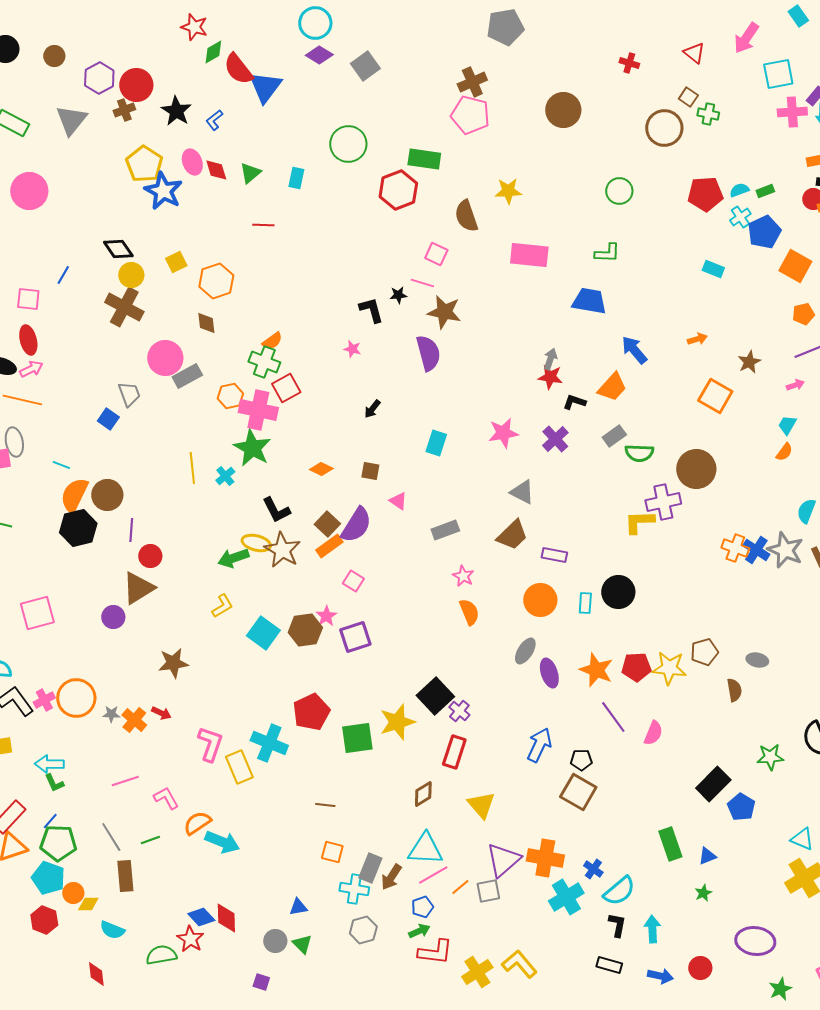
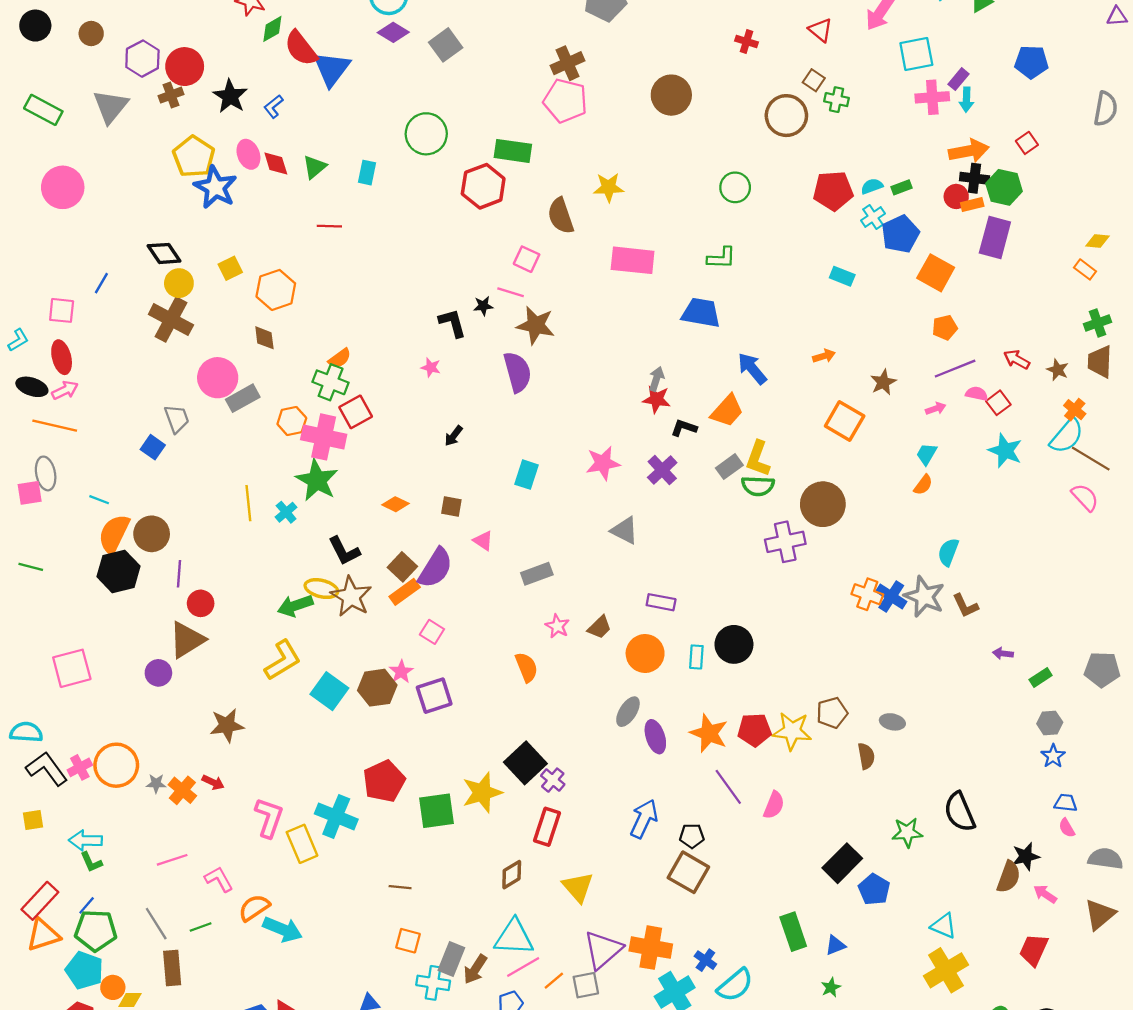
yellow L-shape: (639, 522) -> (758, 459), moved, turned -68
brown trapezoid: (512, 535) -> (599, 627), moved, size x0.7
yellow L-shape: (222, 606) -> (283, 660), size x1.5
orange semicircle: (469, 612) -> (527, 667), moved

